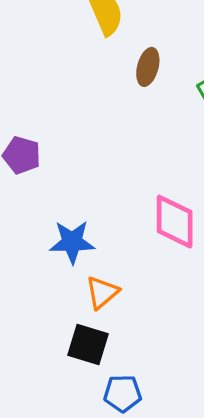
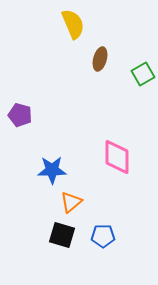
blue pentagon: (123, 393) -> (103, 236), moved

